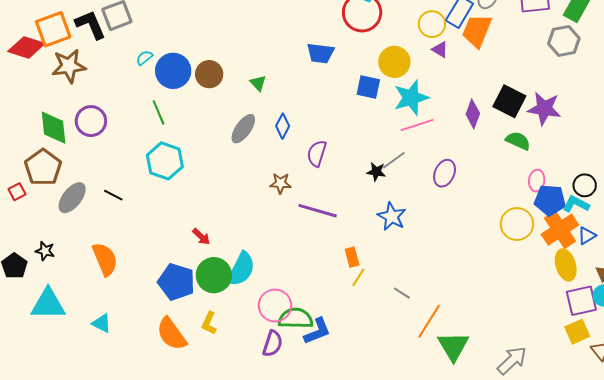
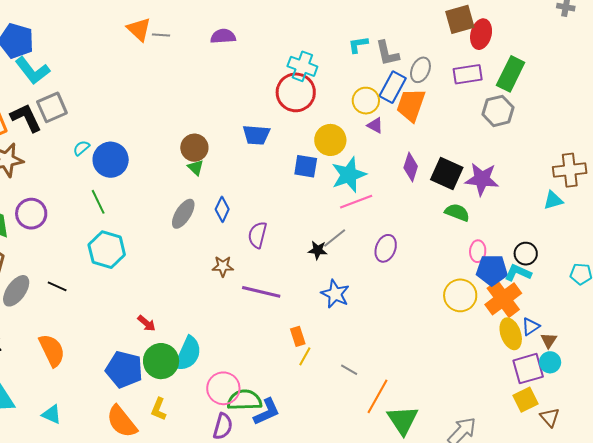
brown circle: (209, 74) -> (194, 148), moved
purple diamond: (473, 114) -> (411, 167), moved
blue triangle: (587, 236) -> (531, 327), moved

